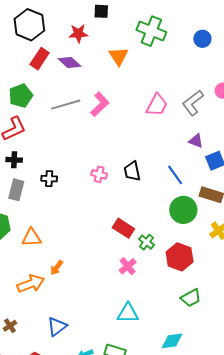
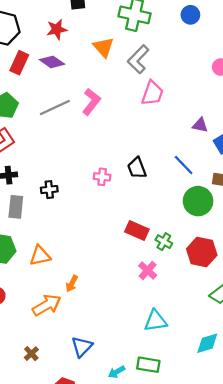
gray L-shape: (193, 103) -> (138, 59), moved

